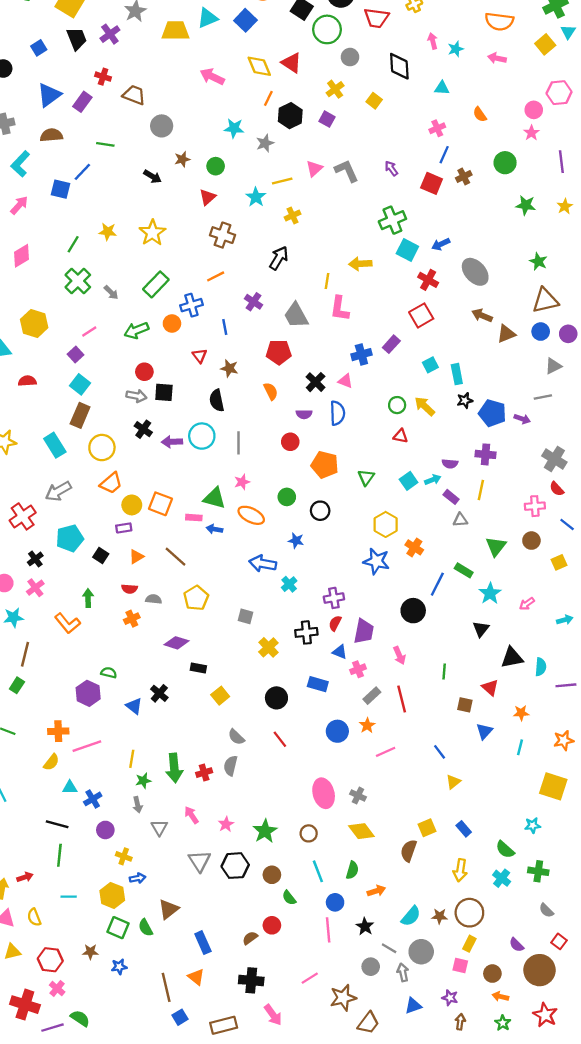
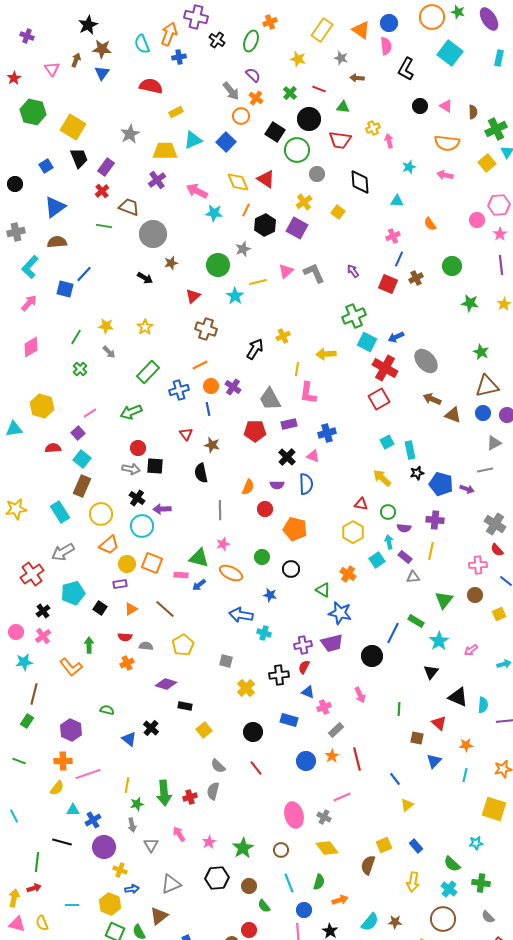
purple cross: (110, 34) -> (157, 180), moved
pink arrow: (433, 41) -> (389, 141), moved
red cross: (103, 77) -> (102, 191), turned 32
purple rectangle: (82, 102) -> (106, 167), moved
purple square: (327, 119) -> (297, 228), size x1.5
gray circle: (162, 126) -> (153, 234), size x1.4
cyan star: (234, 128) -> (214, 213), moved
pink star: (531, 133) -> (500, 234), moved
green line: (105, 144) -> (104, 226), moved
green circle: (216, 166) -> (218, 265), moved, size x1.5
yellow cross: (293, 216) -> (283, 336), moved
yellow star: (152, 233) -> (145, 327), size x0.7
red cross: (428, 280) -> (385, 368), size x1.4
green cross: (78, 281) -> (80, 369), size x0.6
gray arrow: (111, 292) -> (109, 352), moved
orange circle: (172, 323) -> (211, 386), moved
brown triangle: (506, 334) -> (453, 415), turned 42
purple rectangle: (391, 344) -> (289, 424), moved, turned 35
red semicircle: (27, 381) -> (53, 448), moved
orange semicircle: (271, 391) -> (248, 487), moved, turned 49
green circle: (397, 405) -> (388, 512), moved
cyan circle: (202, 436) -> (142, 526), moved
green triangle: (366, 477) -> (323, 590), moved, turned -35
cyan arrow: (433, 480) -> (389, 542), turned -80
cyan square: (409, 481) -> (377, 560), moved
yellow hexagon: (386, 524) -> (353, 532), moved
blue arrow: (214, 529) -> (199, 585), turned -48
orange cross: (414, 547) -> (348, 574), moved
cyan cross: (289, 584) -> (264, 633), turned -32
purple trapezoid: (364, 631) -> (332, 643), moved, turned 65
black triangle: (512, 658) -> (458, 697), turned 35
purple hexagon: (88, 693) -> (71, 730), moved
red line: (402, 699) -> (357, 759), moved
pink line: (386, 752) -> (342, 797), moved
purple circle: (105, 830) -> (104, 847), size x1.5
green line: (59, 855) -> (37, 862), moved
gray triangle: (200, 861) -> (171, 884), moved, turned 40
brown circle: (469, 913) -> (443, 919), moved

